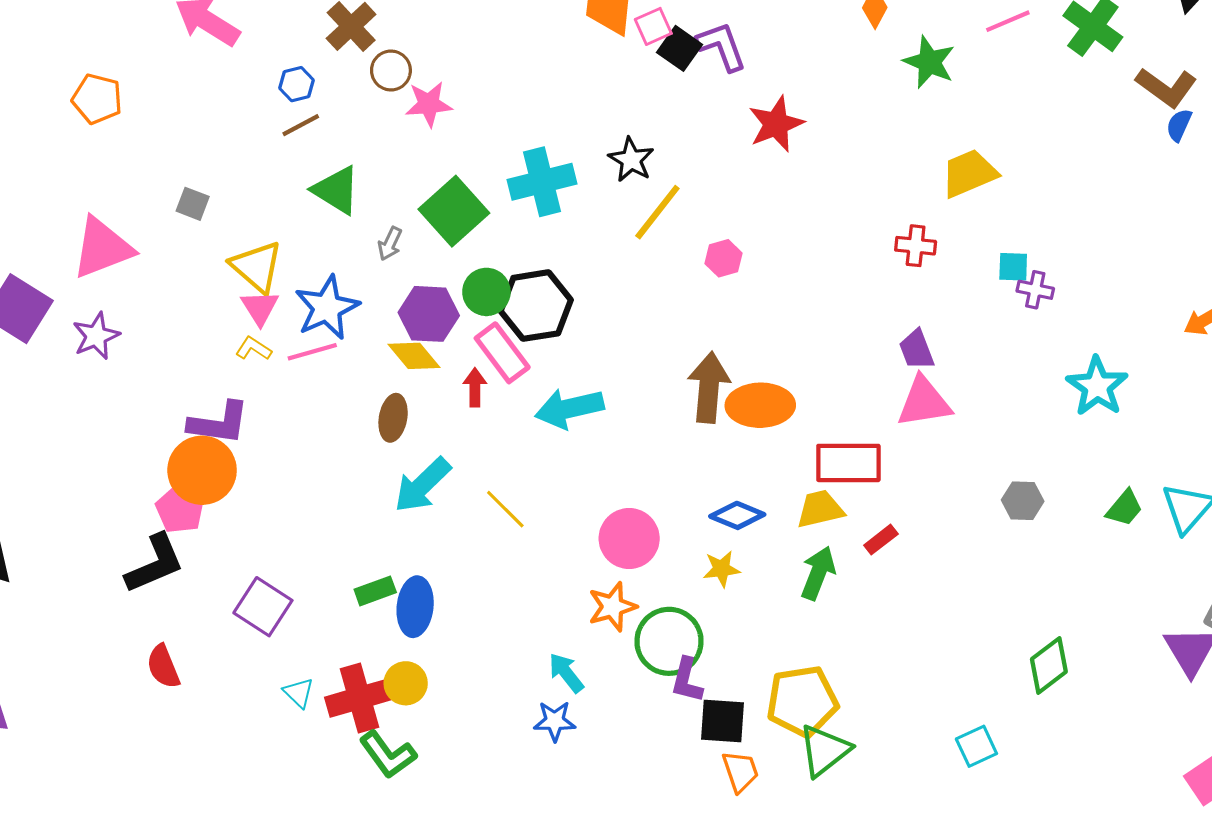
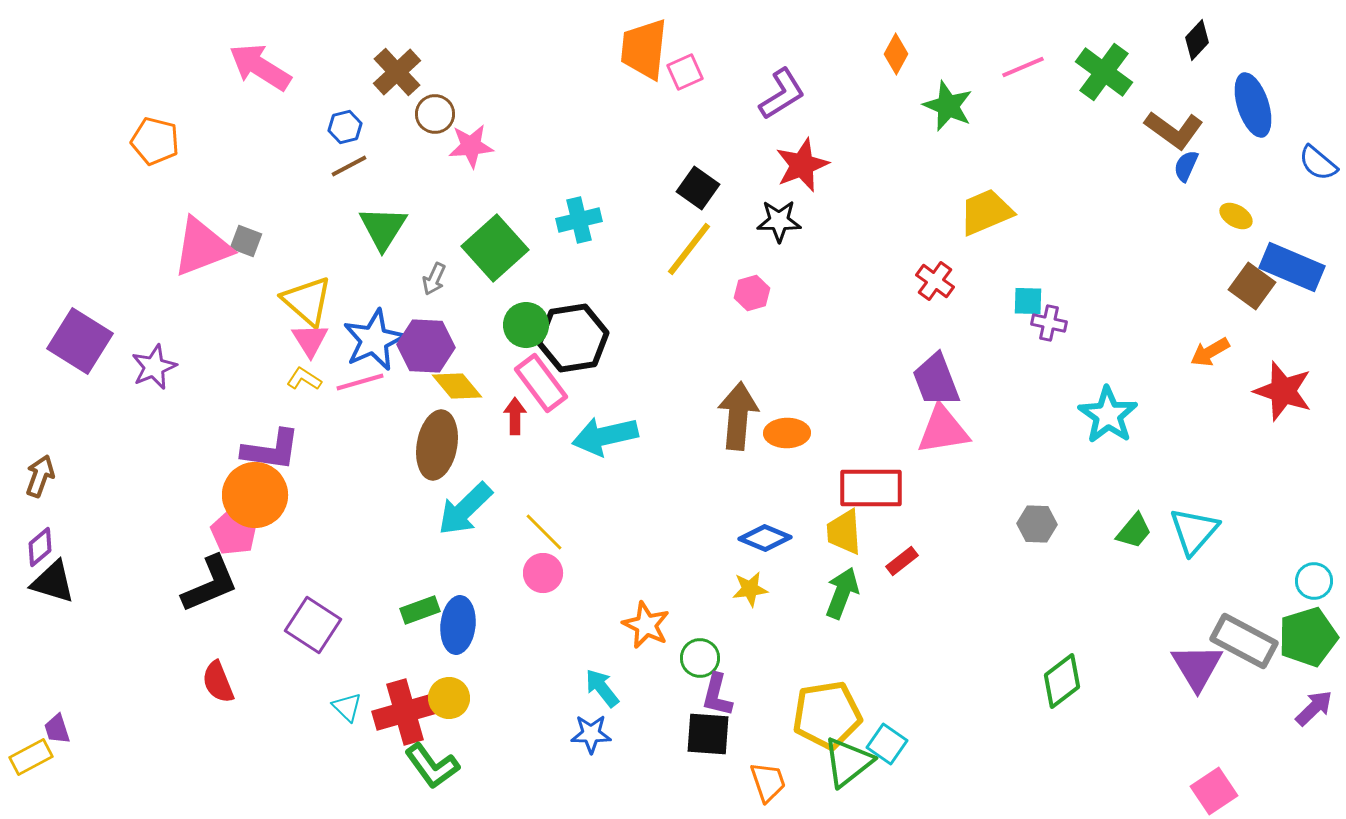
purple L-shape: (721, 46) -> (782, 94), moved, turned 78
black square: (679, 48) -> (698, 188), moved
black star: (631, 160) -> (779, 221), moved, turned -30
cyan cross: (542, 182) -> (579, 220), size x0.7
green triangle: (336, 190) -> (383, 228), turned 30
red cross: (916, 246) -> (935, 281), turned 30
pink triangle: (102, 248) -> (202, 247), moved
purple hexagon: (429, 314) -> (426, 346), moved
purple trapezoid: (917, 350) -> (936, 380), size x1.4
orange ellipse: (760, 405) -> (787, 433), size x0.7
brown ellipse: (393, 418) -> (437, 445), size x1.5
yellow trapezoid: (820, 509) -> (844, 532), turned -81
pink circle: (629, 538) -> (543, 573), moved, size x0.7
orange star: (612, 607) -> (646, 625), turned -30
green circle: (669, 641) -> (700, 658), size x0.6
black square: (723, 721) -> (708, 734), moved
cyan square: (976, 746) -> (887, 744), moved, turned -30

